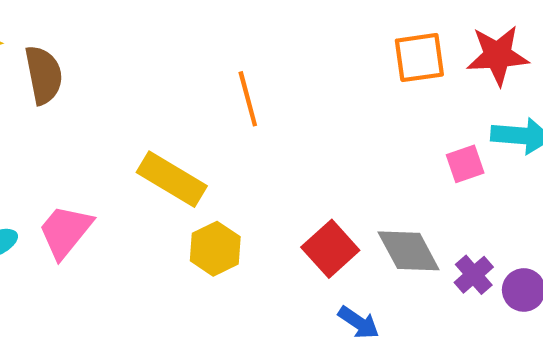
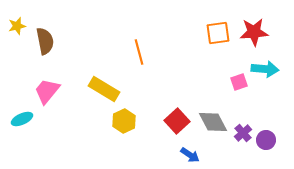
pink trapezoid: (65, 231) -> (47, 91), moved

